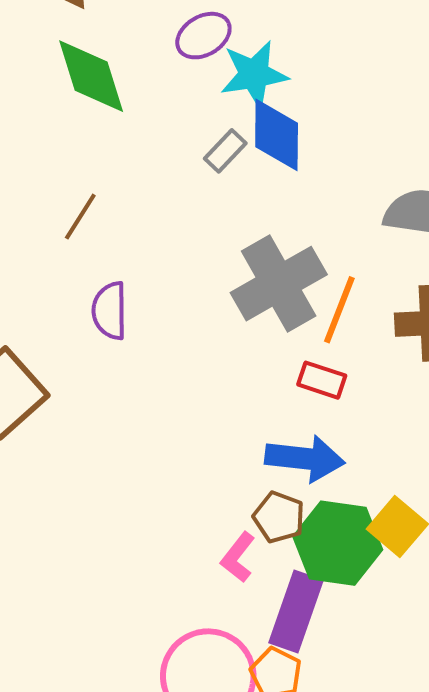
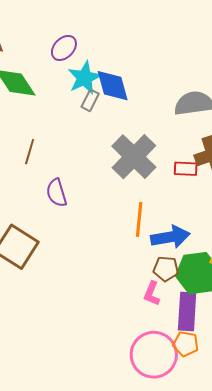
cyan star: (254, 74) -> (84, 78), moved
orange line: (339, 310) -> (139, 219), moved
red rectangle: (322, 380) -> (186, 169), moved

